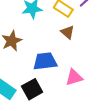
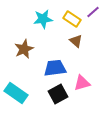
black square: (32, 89) -> (58, 94), moved

